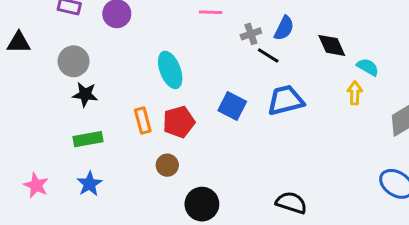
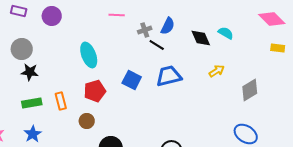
cyan semicircle: (368, 67) -> (226, 33), moved
yellow arrow: (355, 93) -> (217, 71), turned 56
orange rectangle: (143, 120) -> (61, 101), moved

